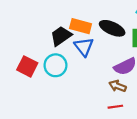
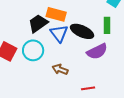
black ellipse: (112, 28) -> (82, 31), moved
brown arrow: (118, 86) -> (60, 69), moved

